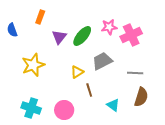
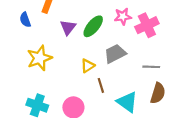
blue semicircle: (12, 30) -> (25, 20), moved
cyan triangle: (113, 105) -> (127, 102), size x1.5

